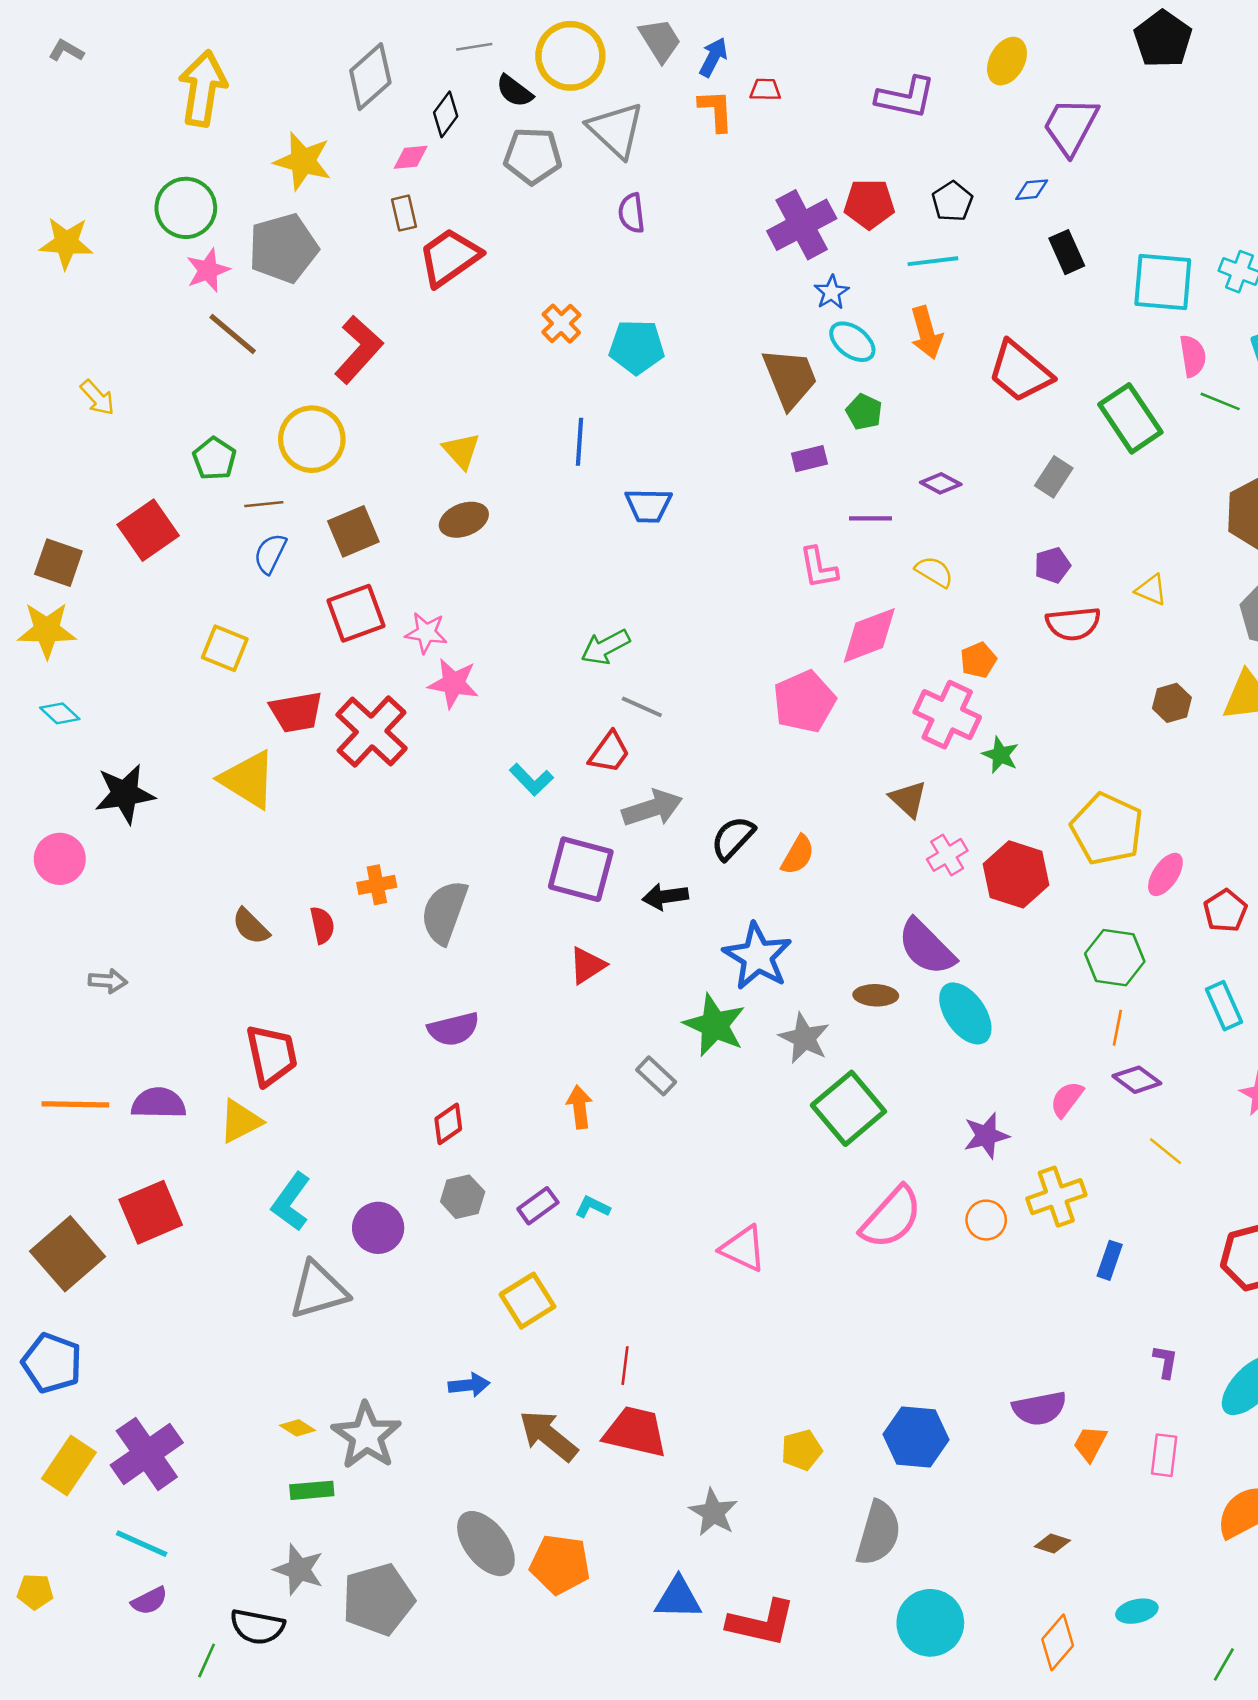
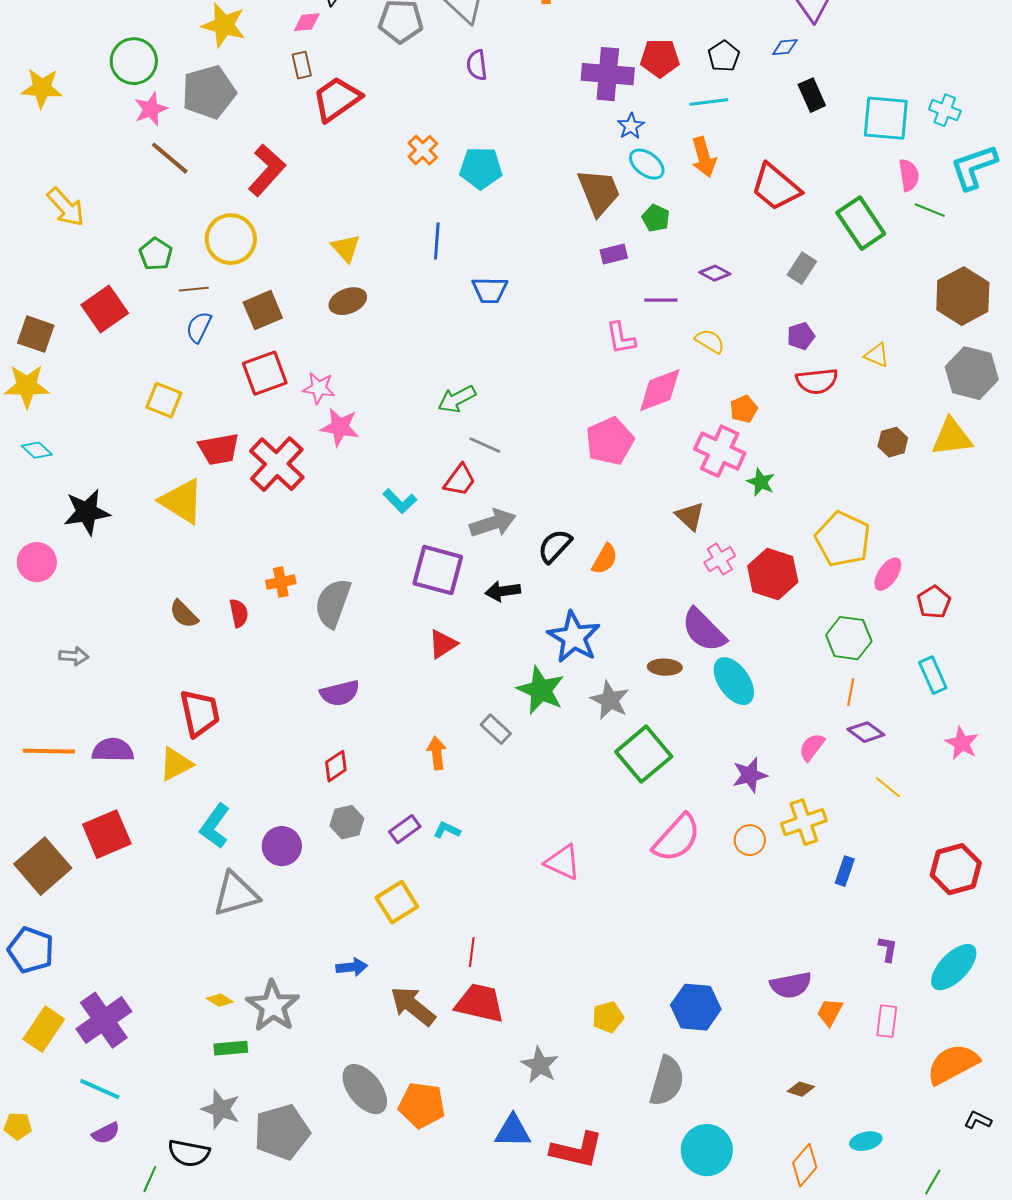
purple cross: (802, 225) -> (608, 74), turned 33
yellow arrow: (97, 398) -> (66, 207), size x1.4

